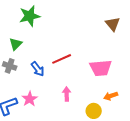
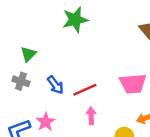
green star: (30, 16) -> (75, 20), moved
red line: (62, 59) -> (85, 90), moved

